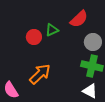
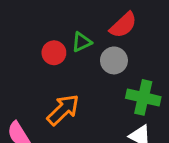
gray circle: (93, 42) -> (114, 60), moved

